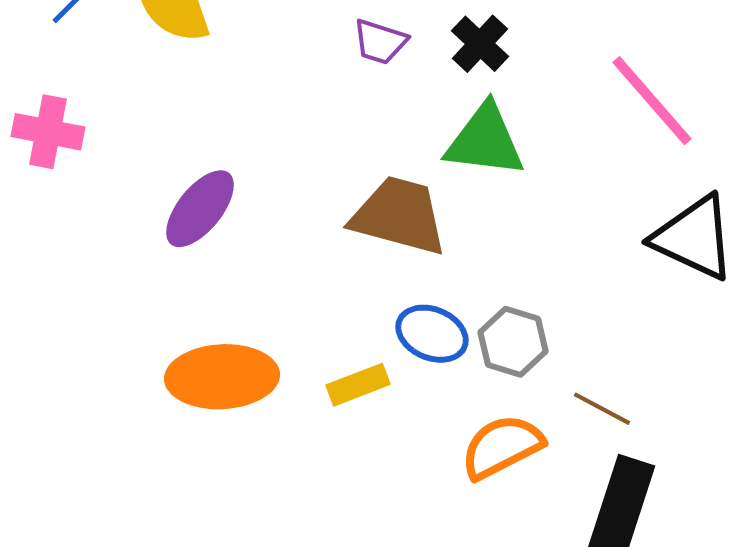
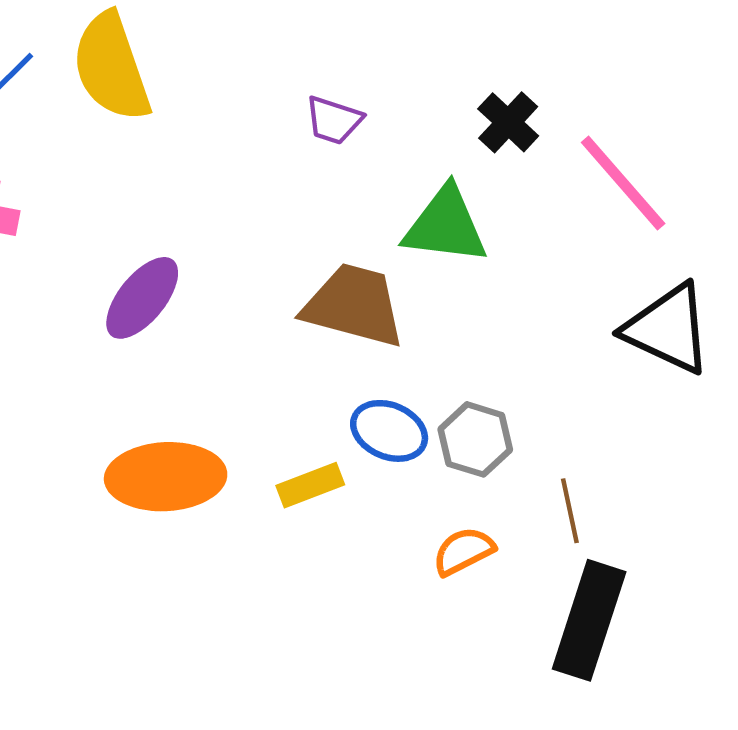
black cross: (480, 44) -> (508, 122), moved
brown line: (602, 409) -> (570, 511), turned 50
orange semicircle: (502, 447) -> (464, 551), size x0.7

